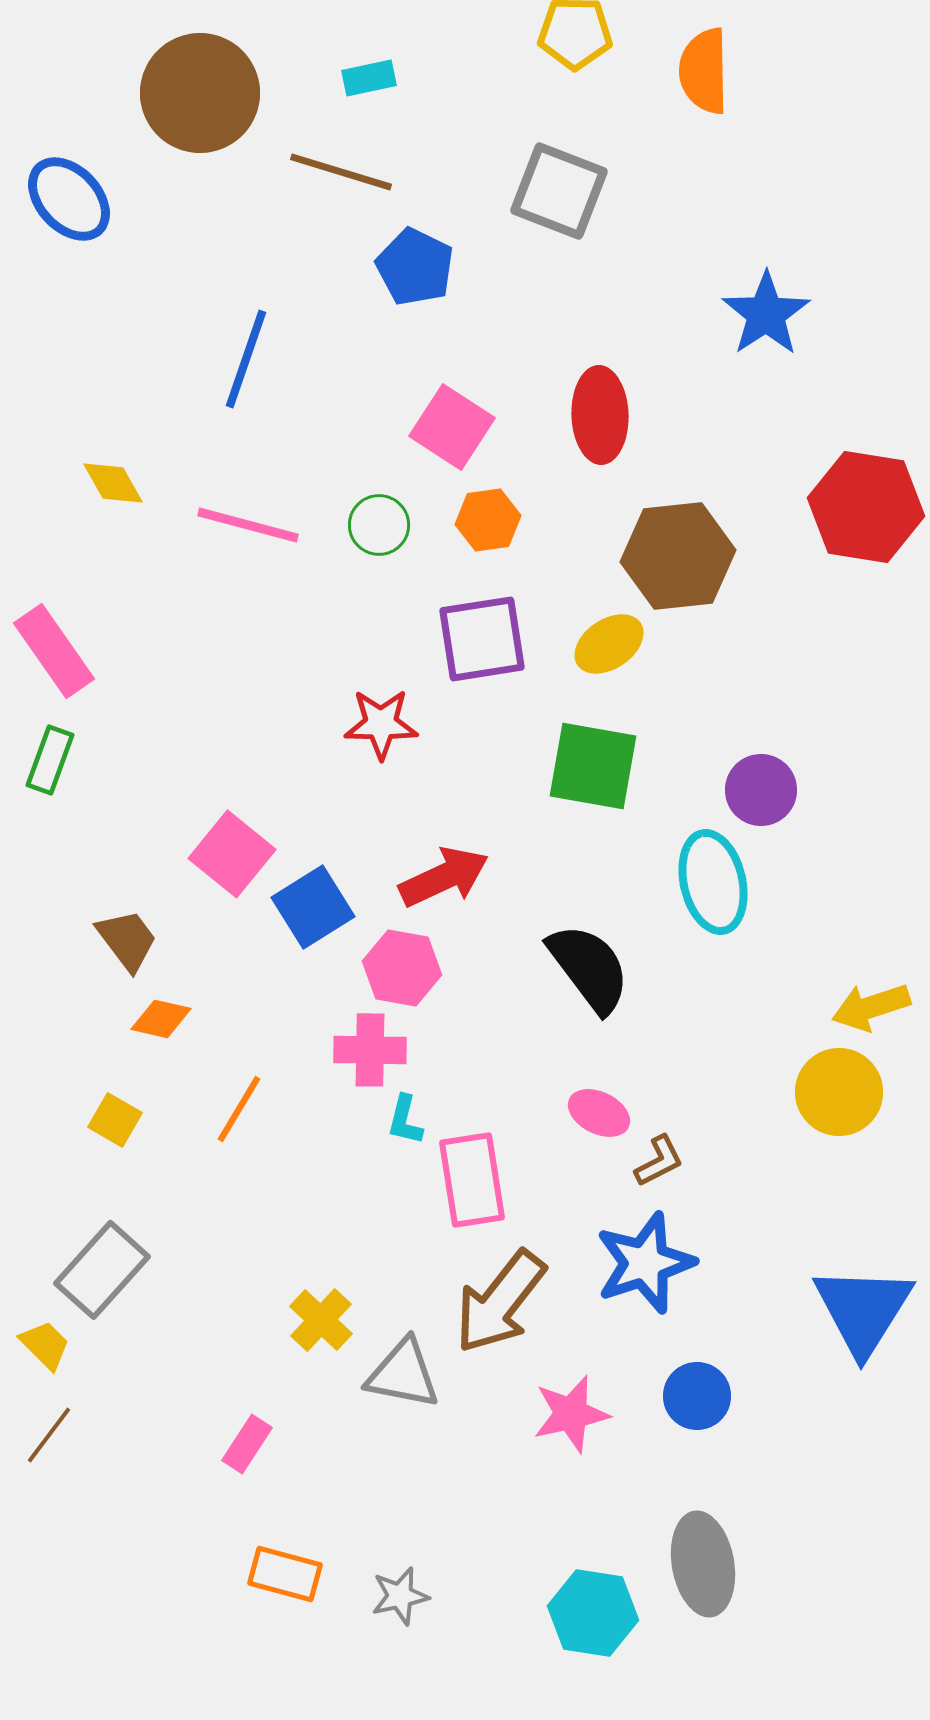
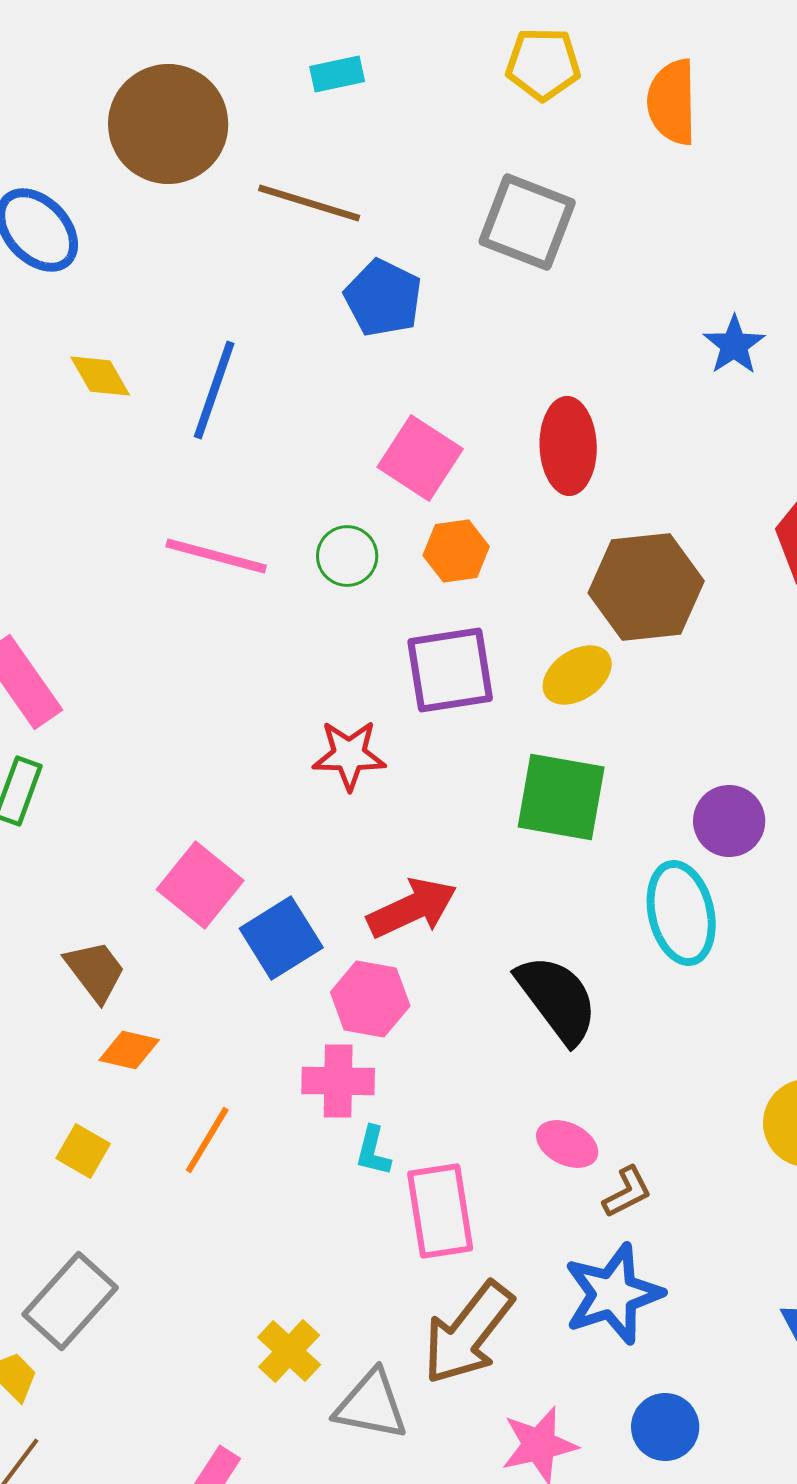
cyan rectangle: (369, 78) -> (337, 74), moved
blue star: (766, 314) -> (734, 345), size x0.7
yellow diamond: (113, 483) -> (100, 376), moved

